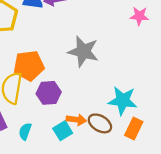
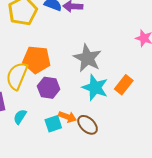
cyan star: (123, 101) -> (95, 88), moved
orange rectangle: (134, 129) -> (124, 85), moved

